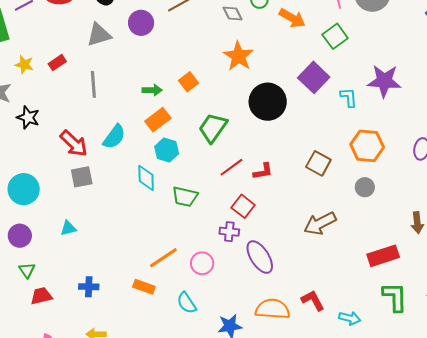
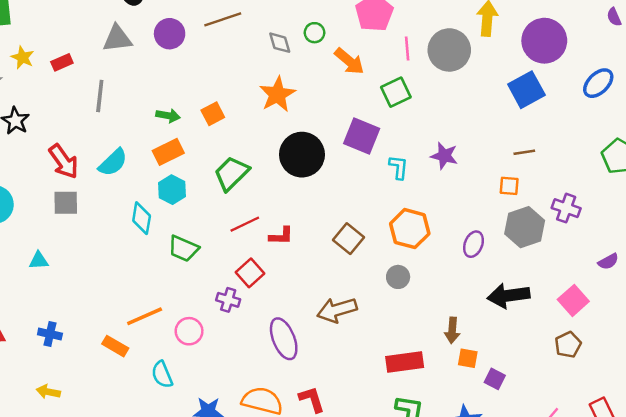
purple square: (314, 77) -> (362, 136), turned -32
purple star: (384, 81) -> (444, 156), size x0.7
purple ellipse: (260, 257) -> (284, 339), moved

